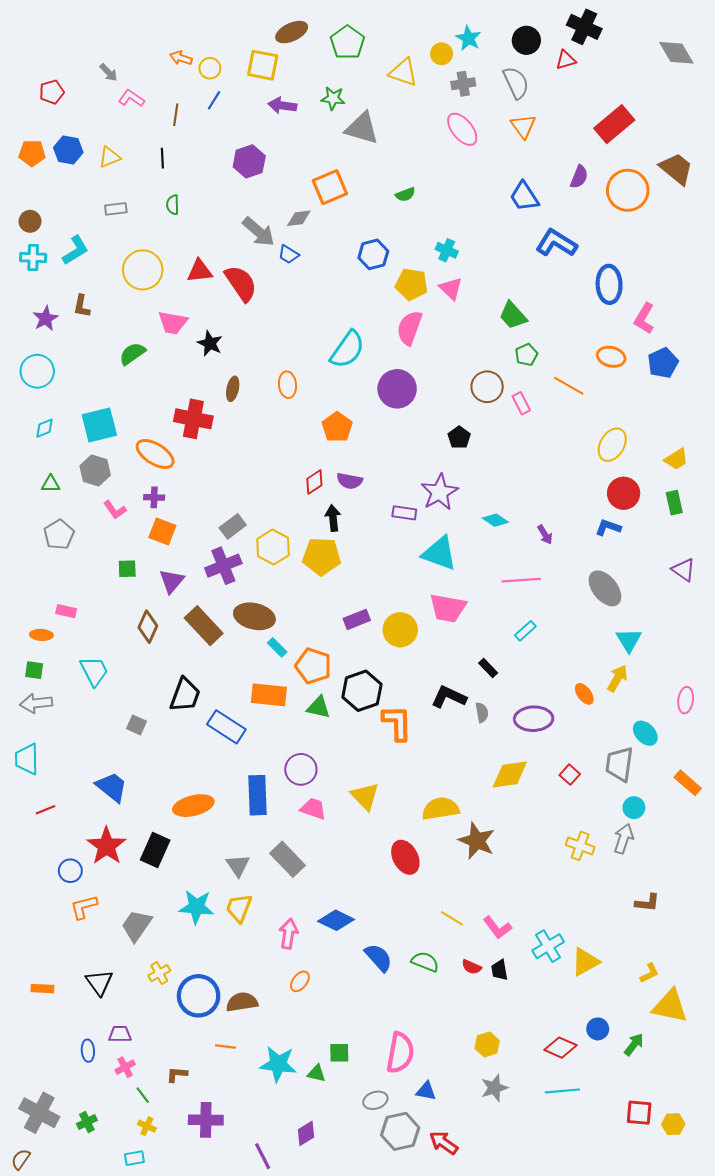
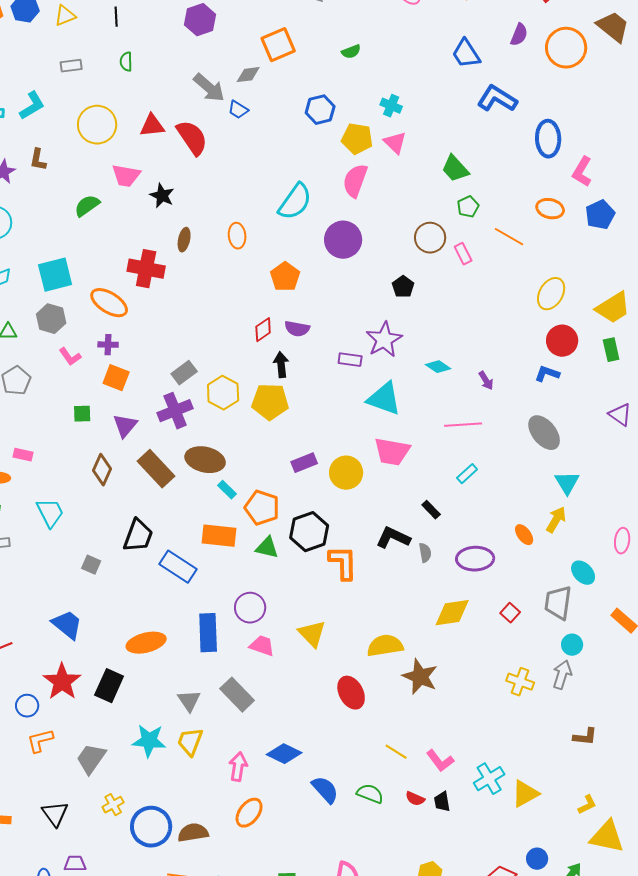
yellow trapezoid: (676, 459) -> (613, 308), size x1.5
orange ellipse: (300, 981) -> (249, 813), size x1.4

